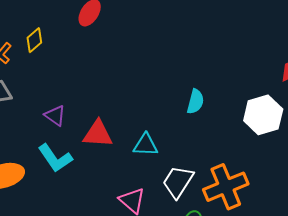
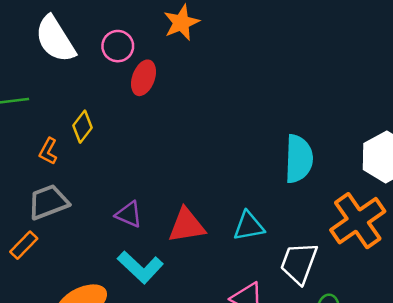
cyan semicircle: (195, 102) -> (299, 159), size x1.5
orange cross: (226, 187) -> (358, 221), moved

